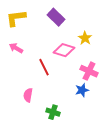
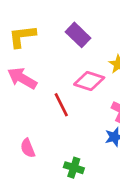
pink arrow: (16, 48) -> (22, 78), size x1.5
pink semicircle: (28, 95) -> (28, 148), moved, turned -32

